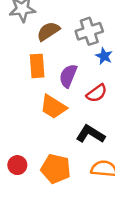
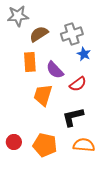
purple semicircle: (68, 76) -> (55, 70), turned -66
orange trapezoid: (53, 107) -> (43, 95), turned 75
black L-shape: (90, 134) -> (73, 117), turned -45

